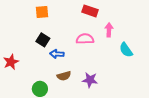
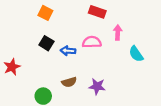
orange square: (42, 12) -> (45, 13), turned 32
blue arrow: (57, 54) -> (68, 51), moved

